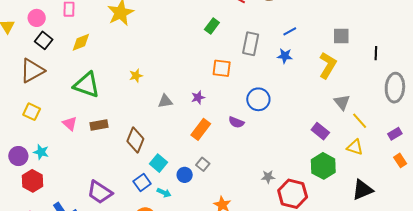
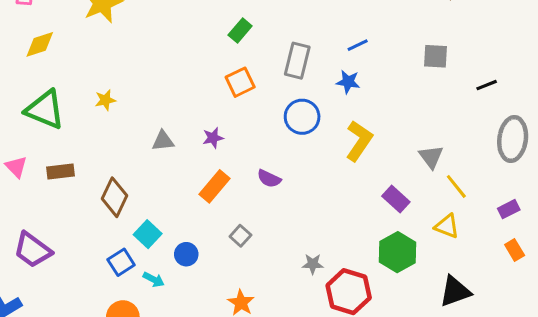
black line: (376, 53) -> (487, 85), turned 64
yellow L-shape: (328, 65) -> (359, 141), moved
orange square: (222, 68) -> (240, 82), moved, turned -36
yellow star: (136, 76) -> (105, 100), moved
blue circle: (258, 99) -> (302, 117), moved
gray square: (203, 164) -> (240, 236), moved
purple trapezoid: (100, 192) -> (33, 250), moved

